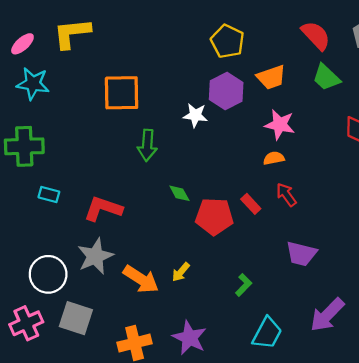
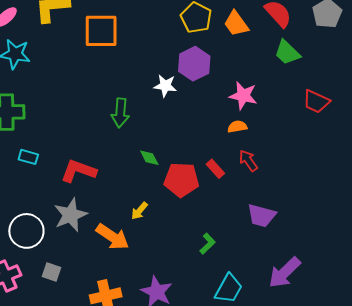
orange trapezoid: (271, 77) -> (236, 24), moved, turned 72
orange square: (122, 93) -> (101, 31), moved
yellow arrow: (181, 272) -> (139, 211), moved
gray square: (76, 318) -> (52, 272), size x0.6

